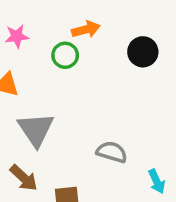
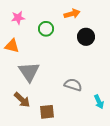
orange arrow: (86, 29) -> (72, 14), moved
black circle: (143, 52) -> (86, 37), moved

